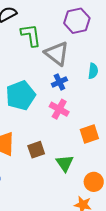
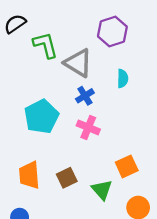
purple hexagon: (77, 21) -> (112, 31), moved
orange square: (89, 134) -> (127, 166), moved

